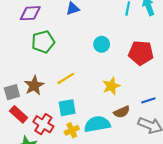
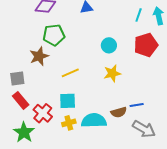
red pentagon: (141, 53) -> (146, 45), moved, turned -30
brown star: (34, 85) -> (39, 56), moved
yellow star: (111, 86) -> (112, 73), moved
blue line: (148, 100) -> (137, 105), moved

